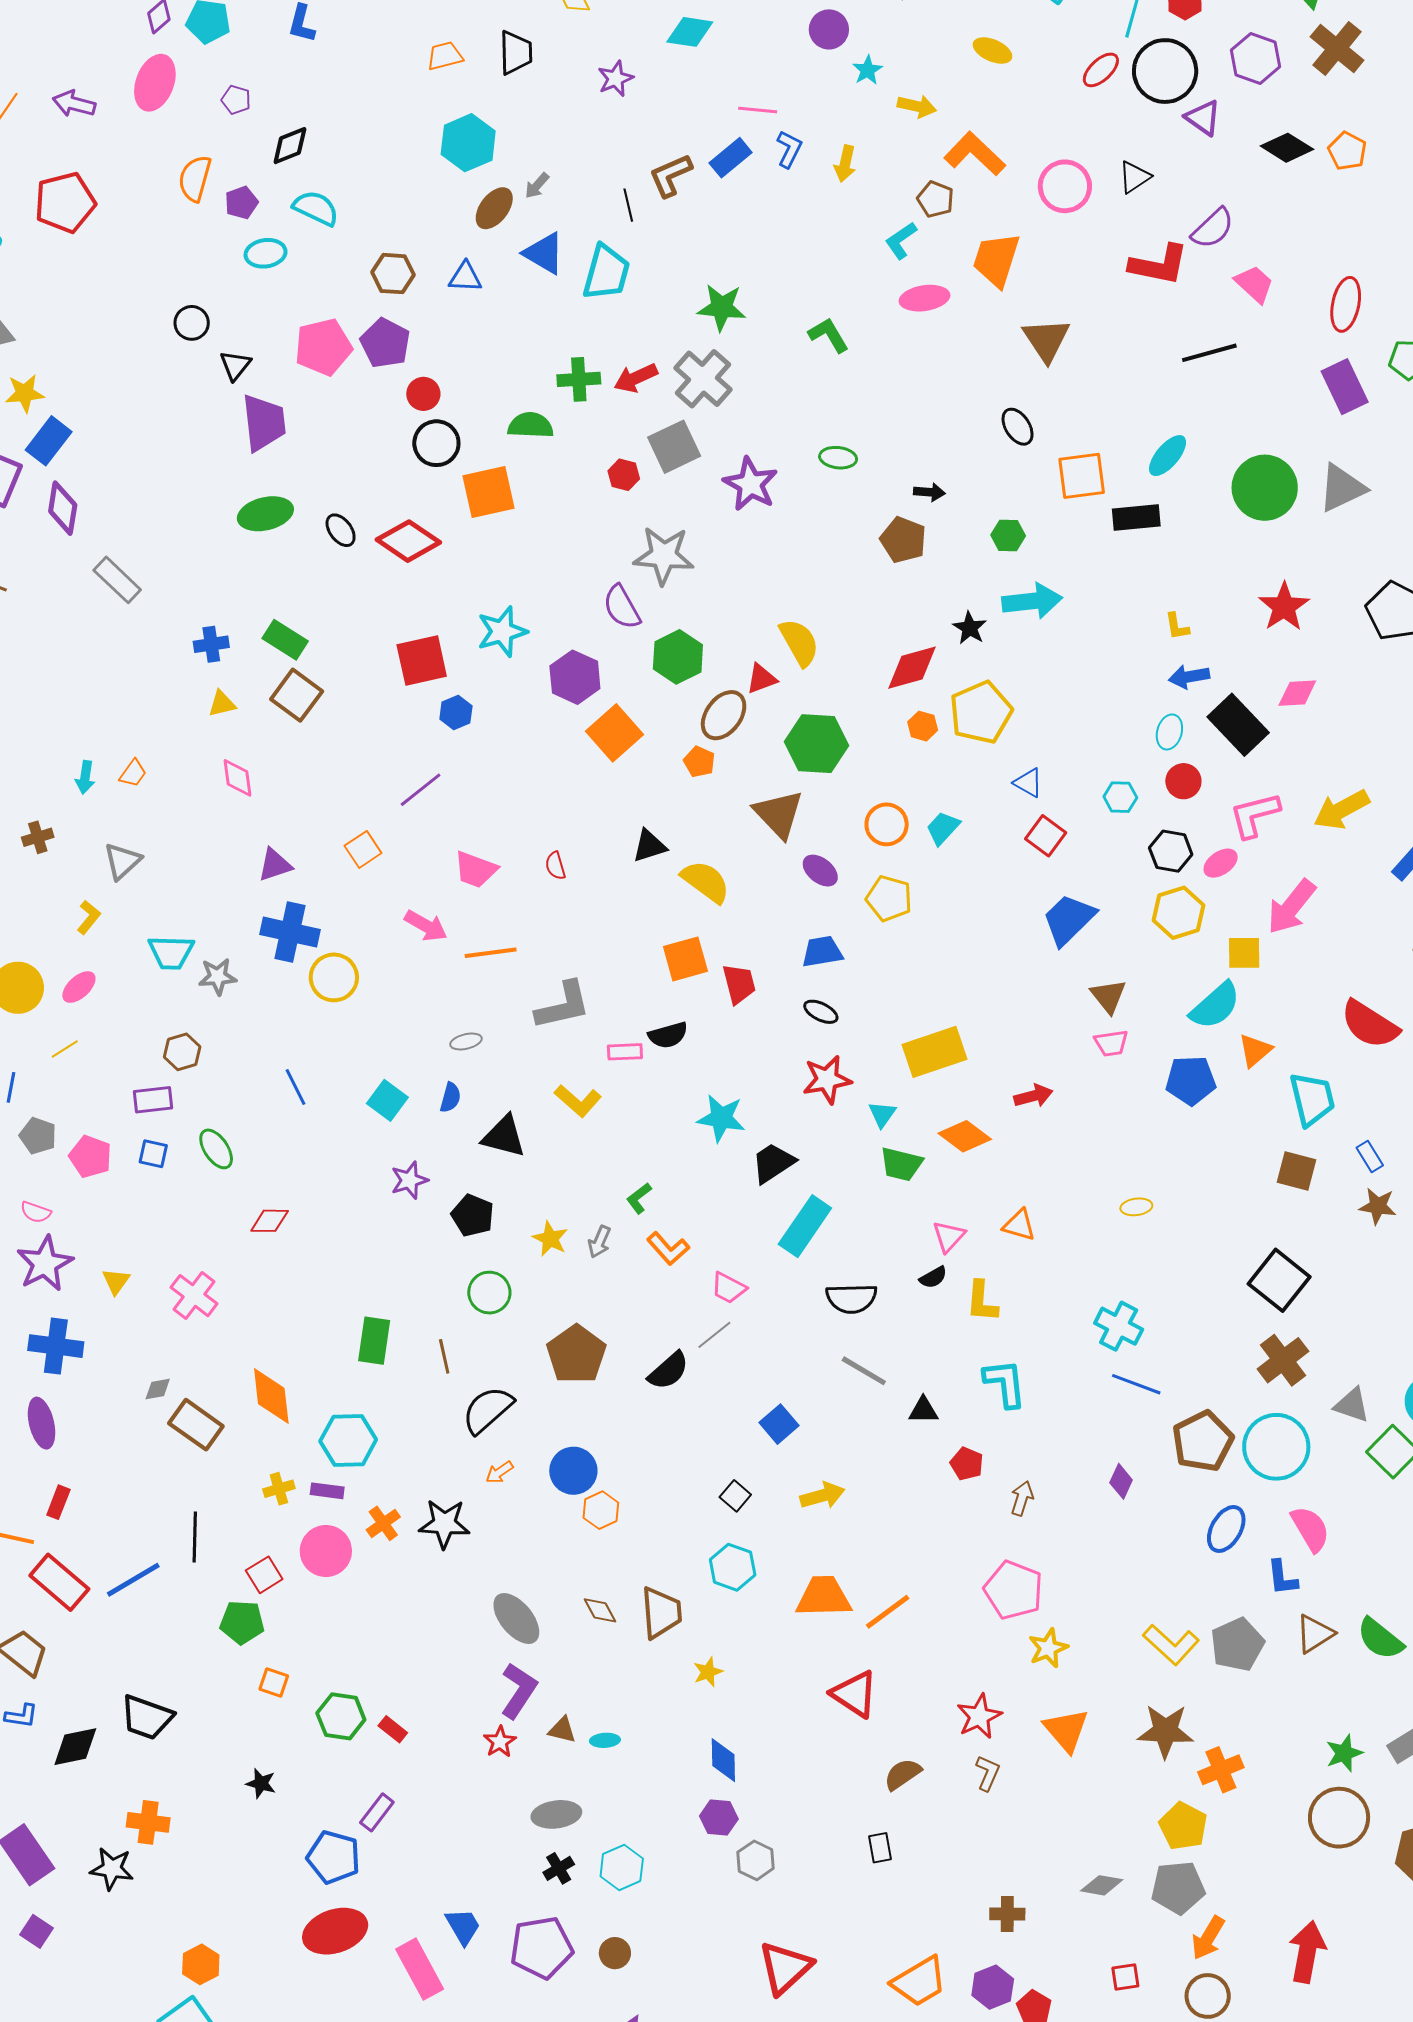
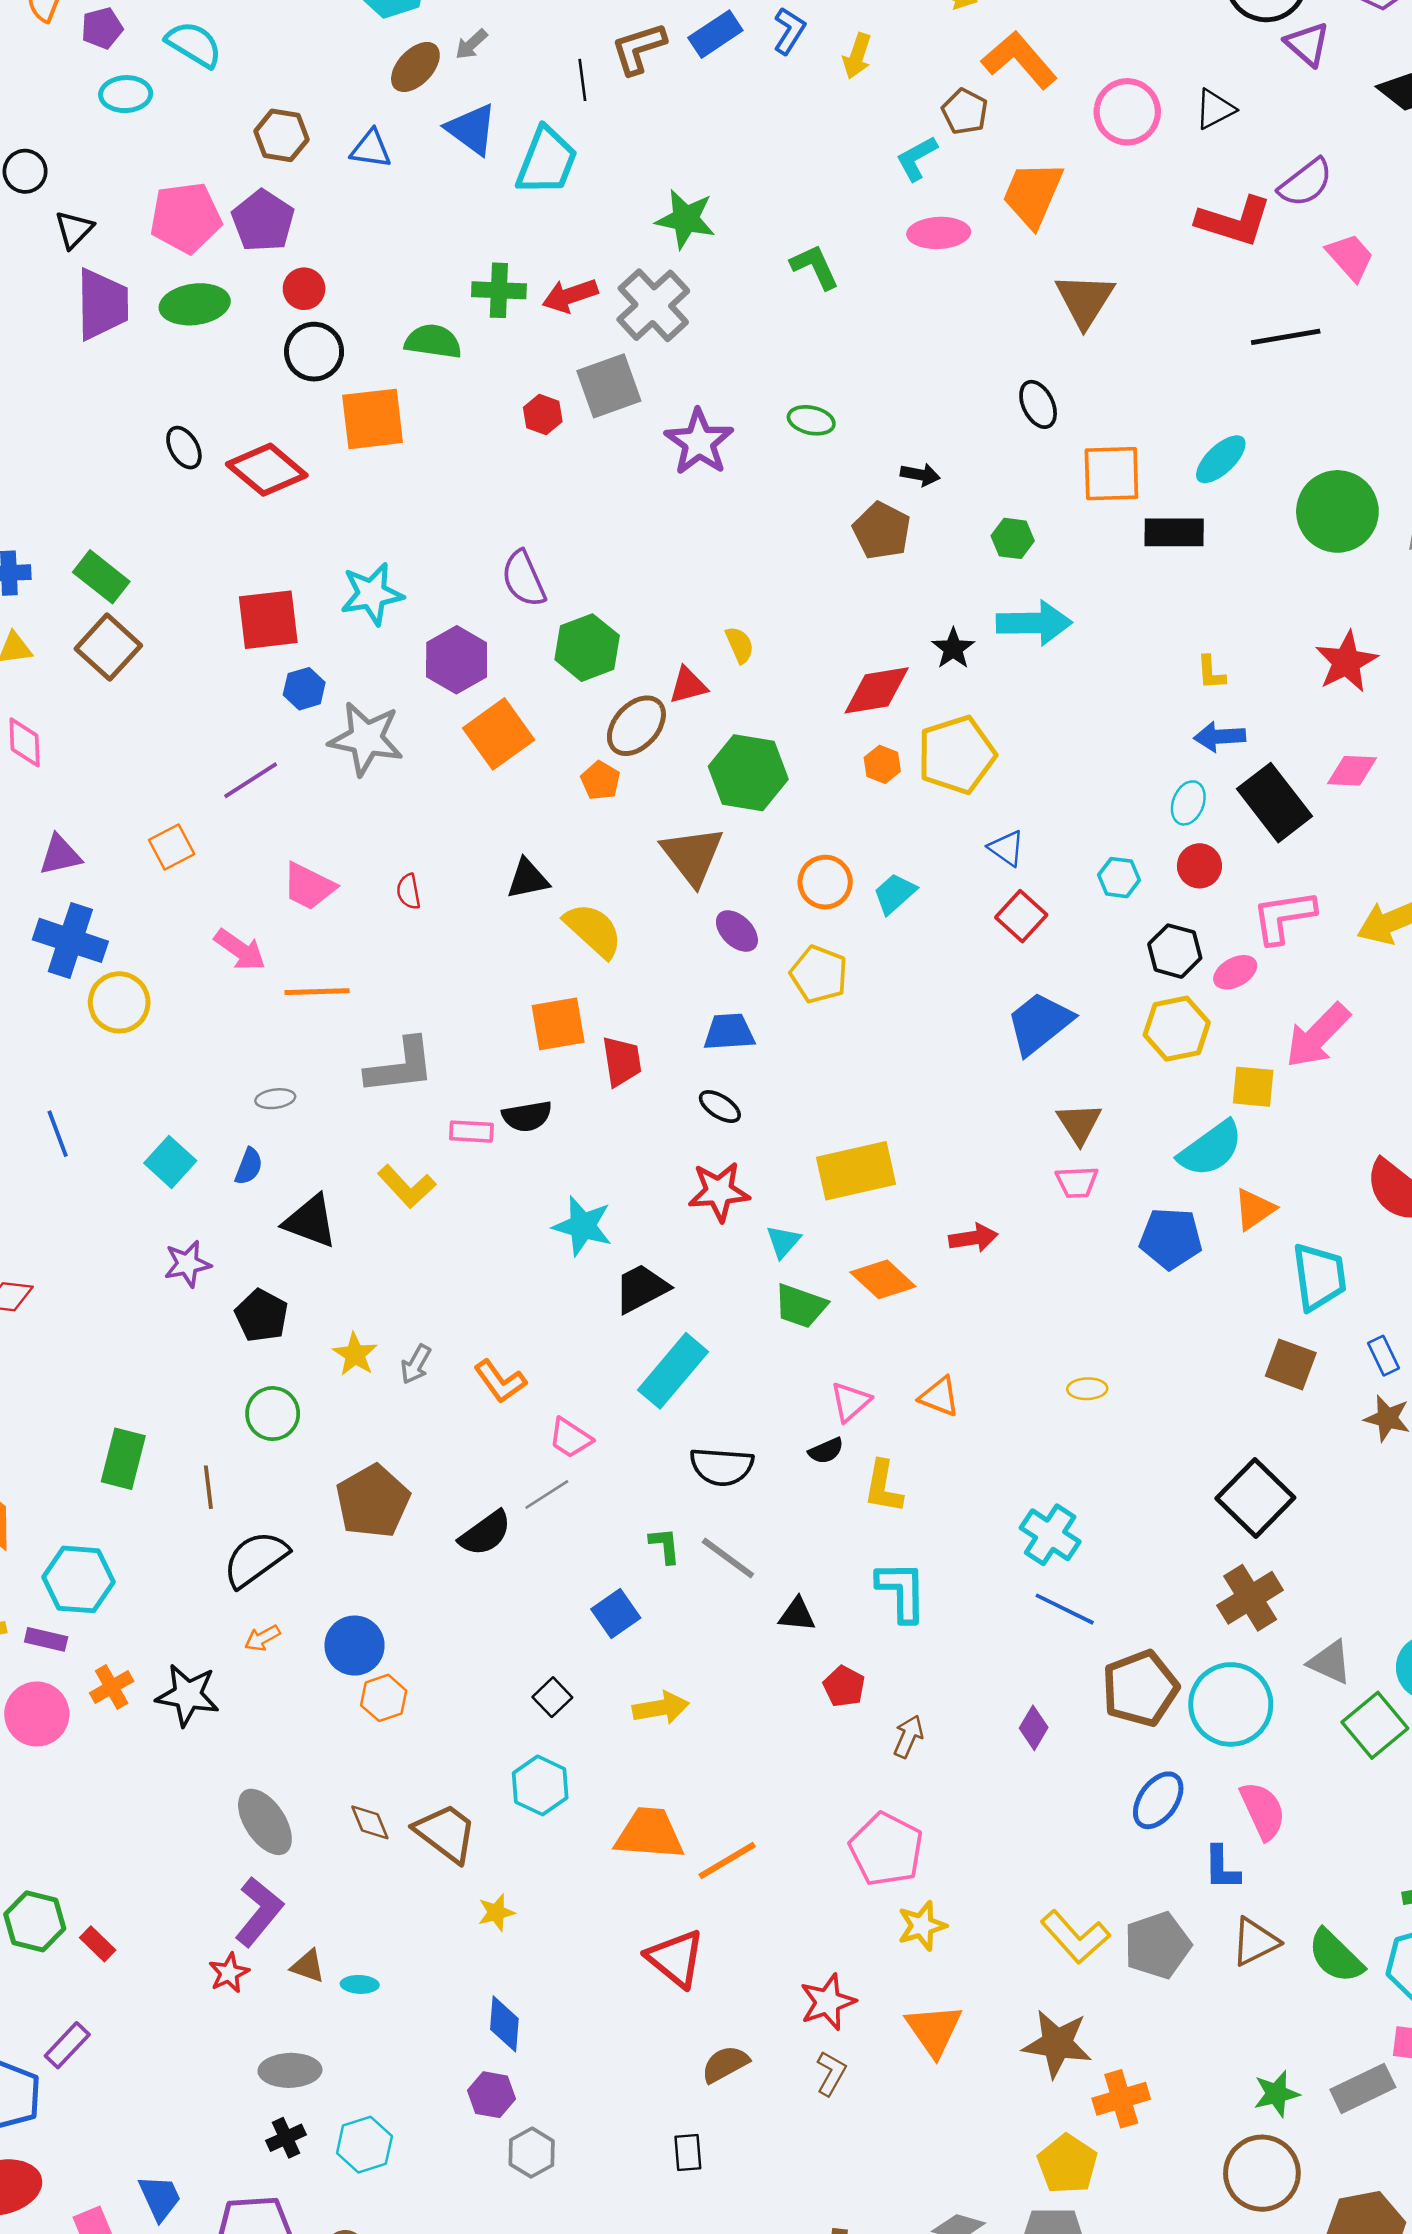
green ellipse: (265, 514) -> (195, 304), moved
gray star: (664, 556) -> (366, 739), moved
yellow semicircle: (799, 642) -> (740, 645), size x0.6
green L-shape: (639, 1198) -> (665, 1546), moved, turned 116
brown trapezoid: (661, 1613) -> (446, 1833), turned -54

